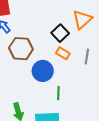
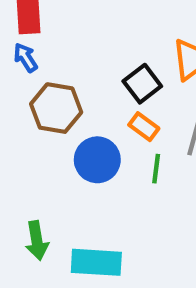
green line: (58, 93) -> (156, 169), moved

